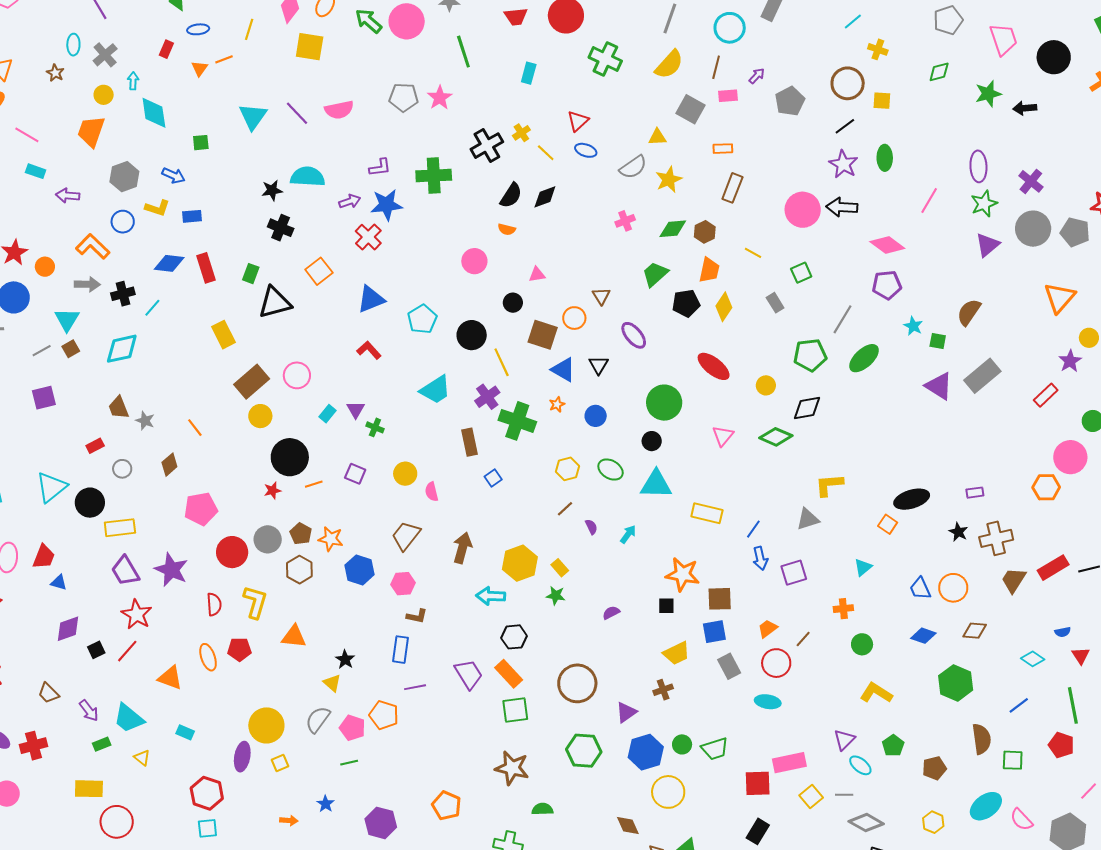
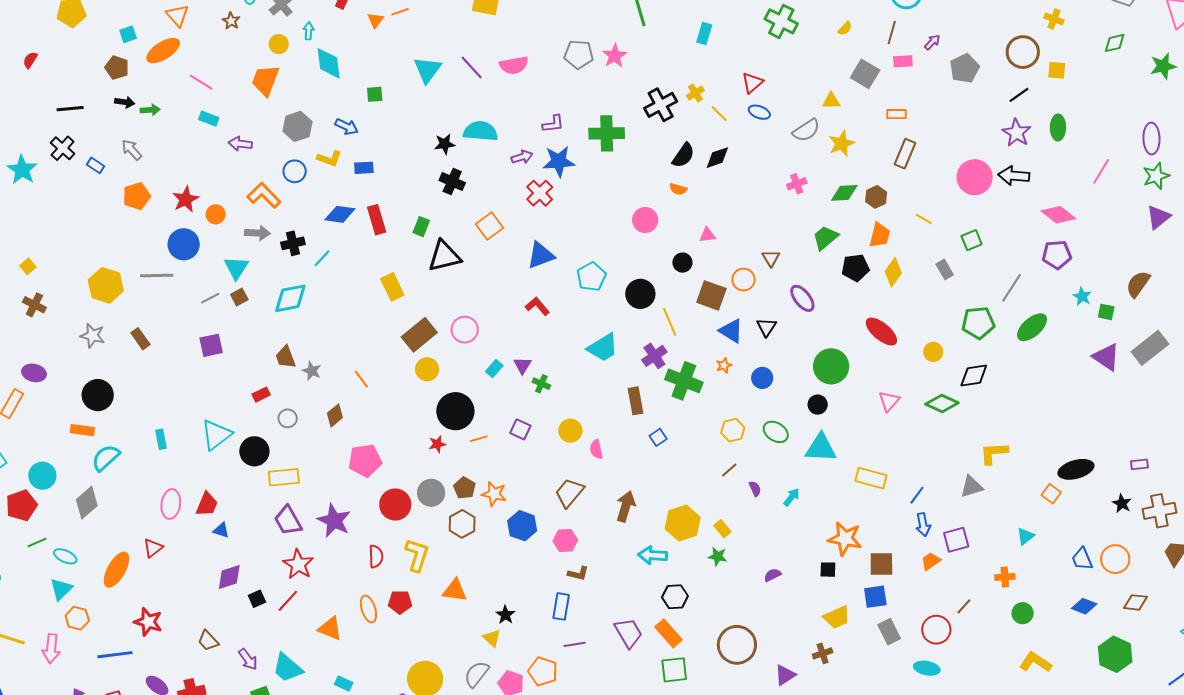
yellow semicircle: (669, 64) -> (845, 29), size x0.5
orange trapezoid: (768, 629) -> (931, 561), moved

